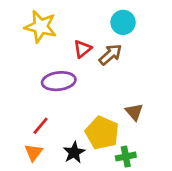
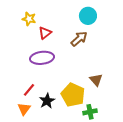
yellow star: (41, 27) -> (29, 19), size x0.6
red triangle: (82, 49) -> (45, 33), moved
black star: (74, 152) -> (47, 101), moved

